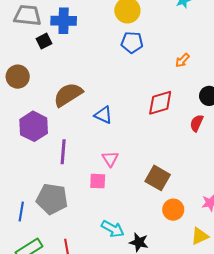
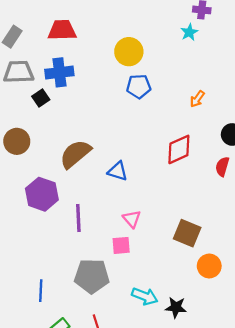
gray pentagon: (52, 199) -> (92, 276), moved

